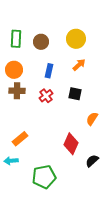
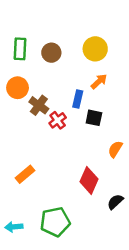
blue rectangle: (49, 71) -> (78, 99), moved
brown cross: (17, 91) -> (39, 105), moved, turned 35
cyan arrow: (11, 161) -> (14, 227), moved

